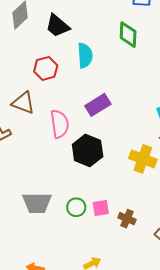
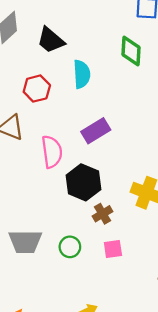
pink square: (101, 208) -> (113, 249), moved
brown cross: (127, 219) -> (103, 214), moved, turned 36

